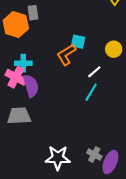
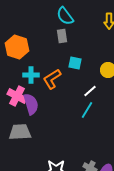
gray rectangle: (33, 13) -> (62, 36), moved
orange L-shape: (66, 55) -> (52, 79), moved
cyan cross: (23, 63) -> (31, 75), moved

